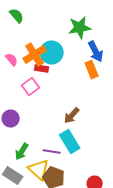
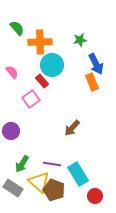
green star: (80, 28) -> (80, 40), size x0.6
orange cross: (35, 55) -> (40, 42), moved, turned 30
red rectangle: (42, 69) -> (42, 81), turned 40
cyan rectangle: (70, 142) -> (78, 174), moved

